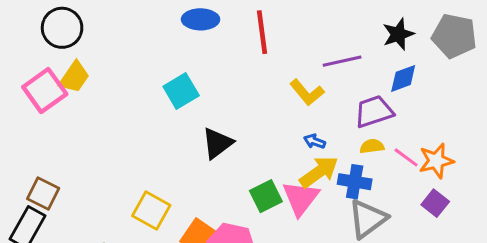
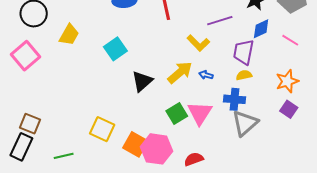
yellow trapezoid: (74, 77) -> (69, 35), moved
purple trapezoid: (374, 112) -> (243, 52), turned -56
pink line: (406, 157) -> (290, 40), moved
yellow arrow: (319, 172) -> (180, 72), moved

